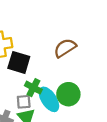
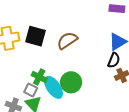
black square: (19, 62) -> (36, 36), moved
gray square: (24, 102) -> (31, 90), turned 32

